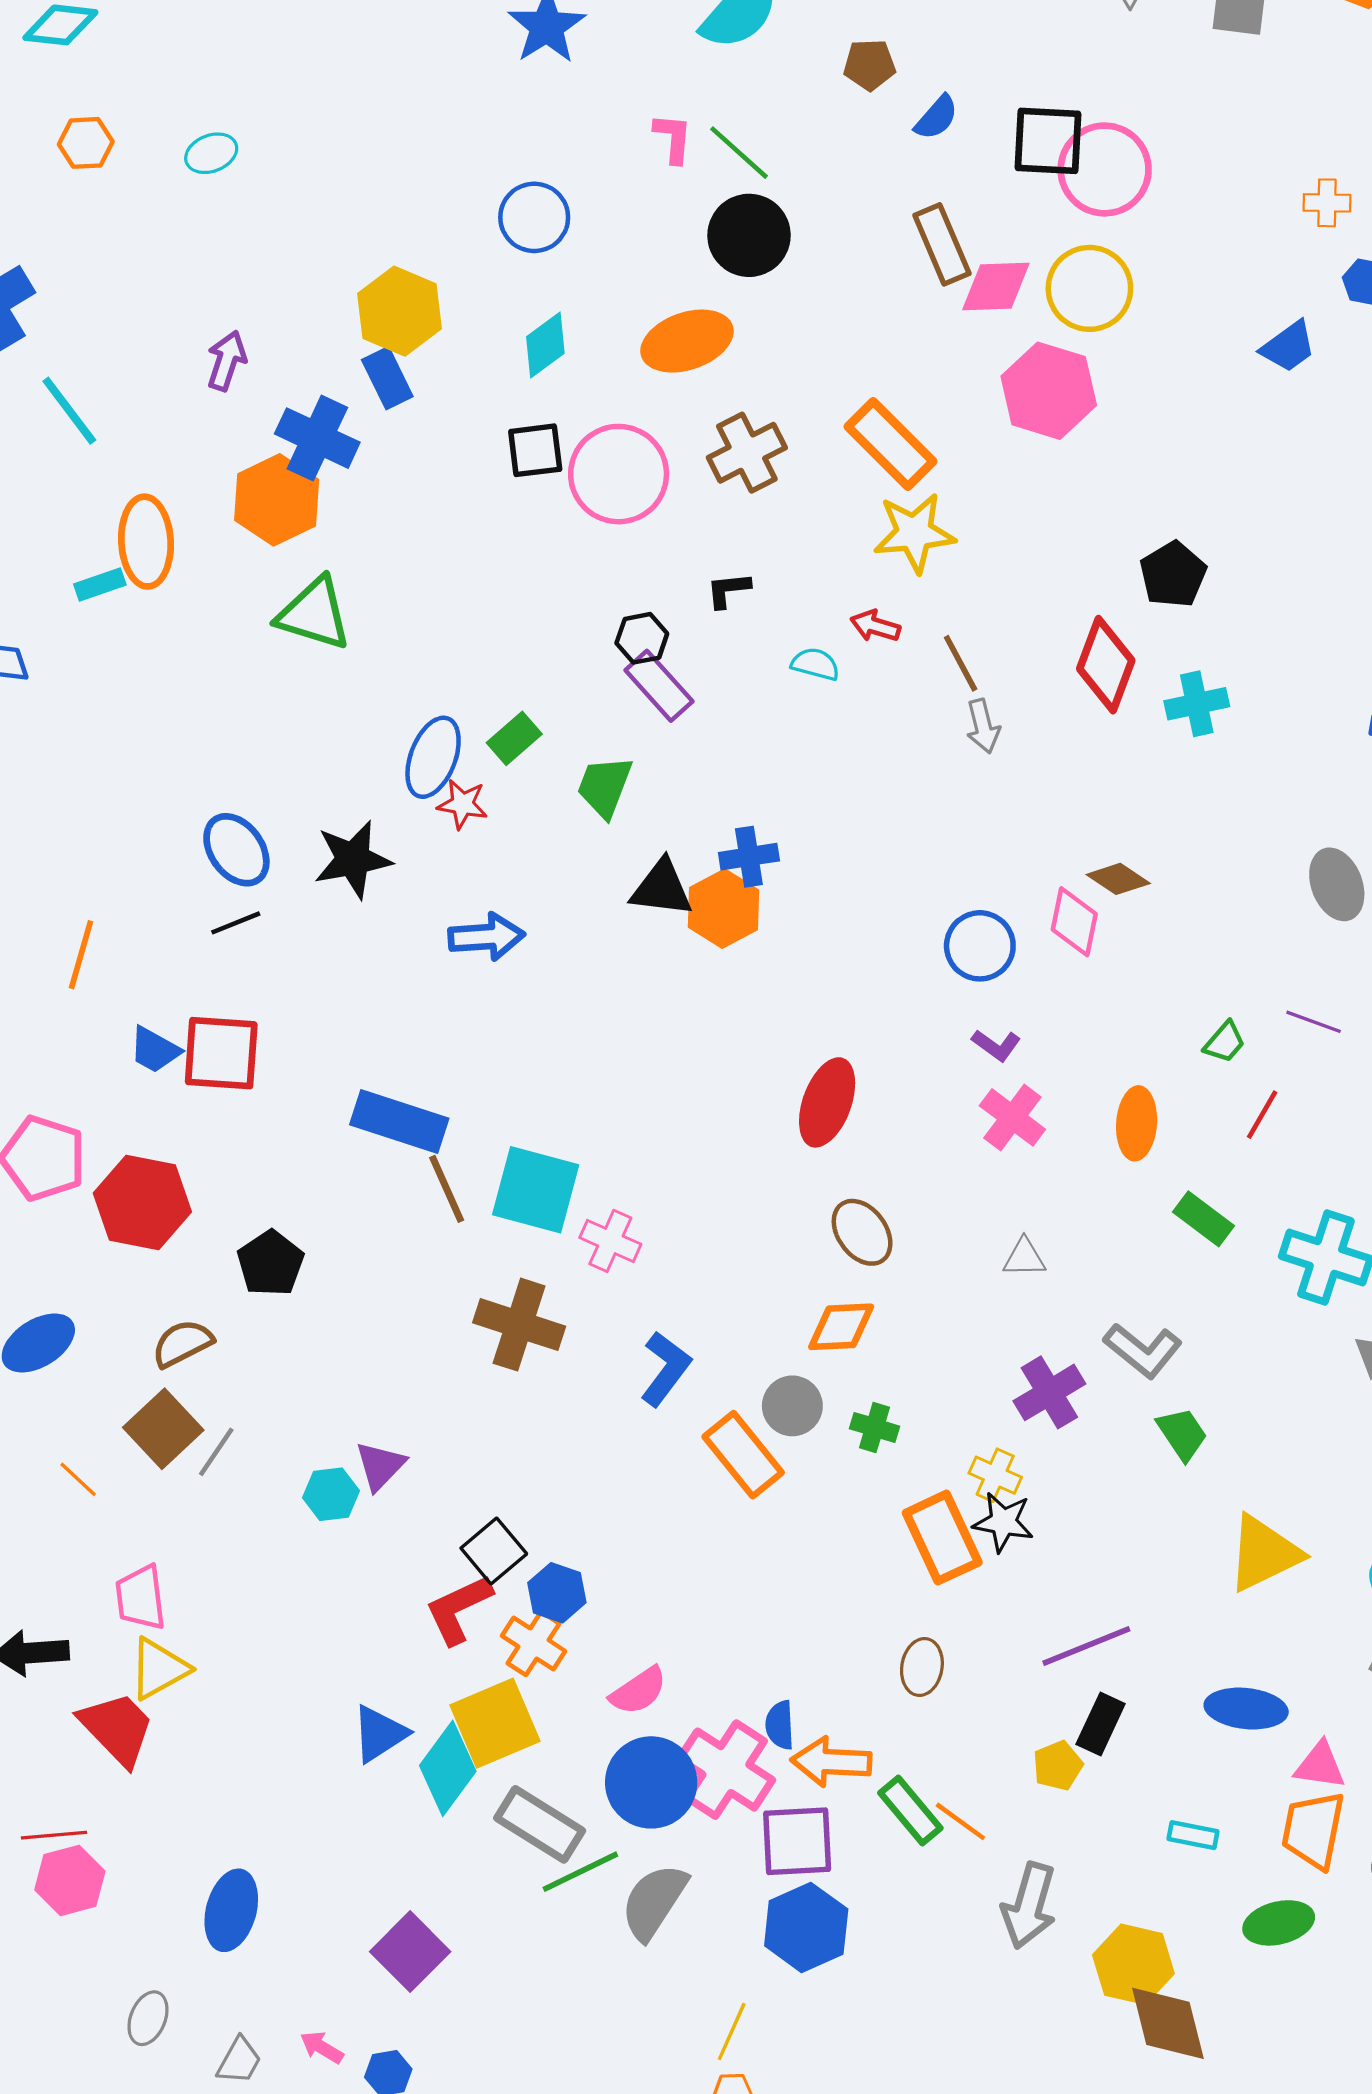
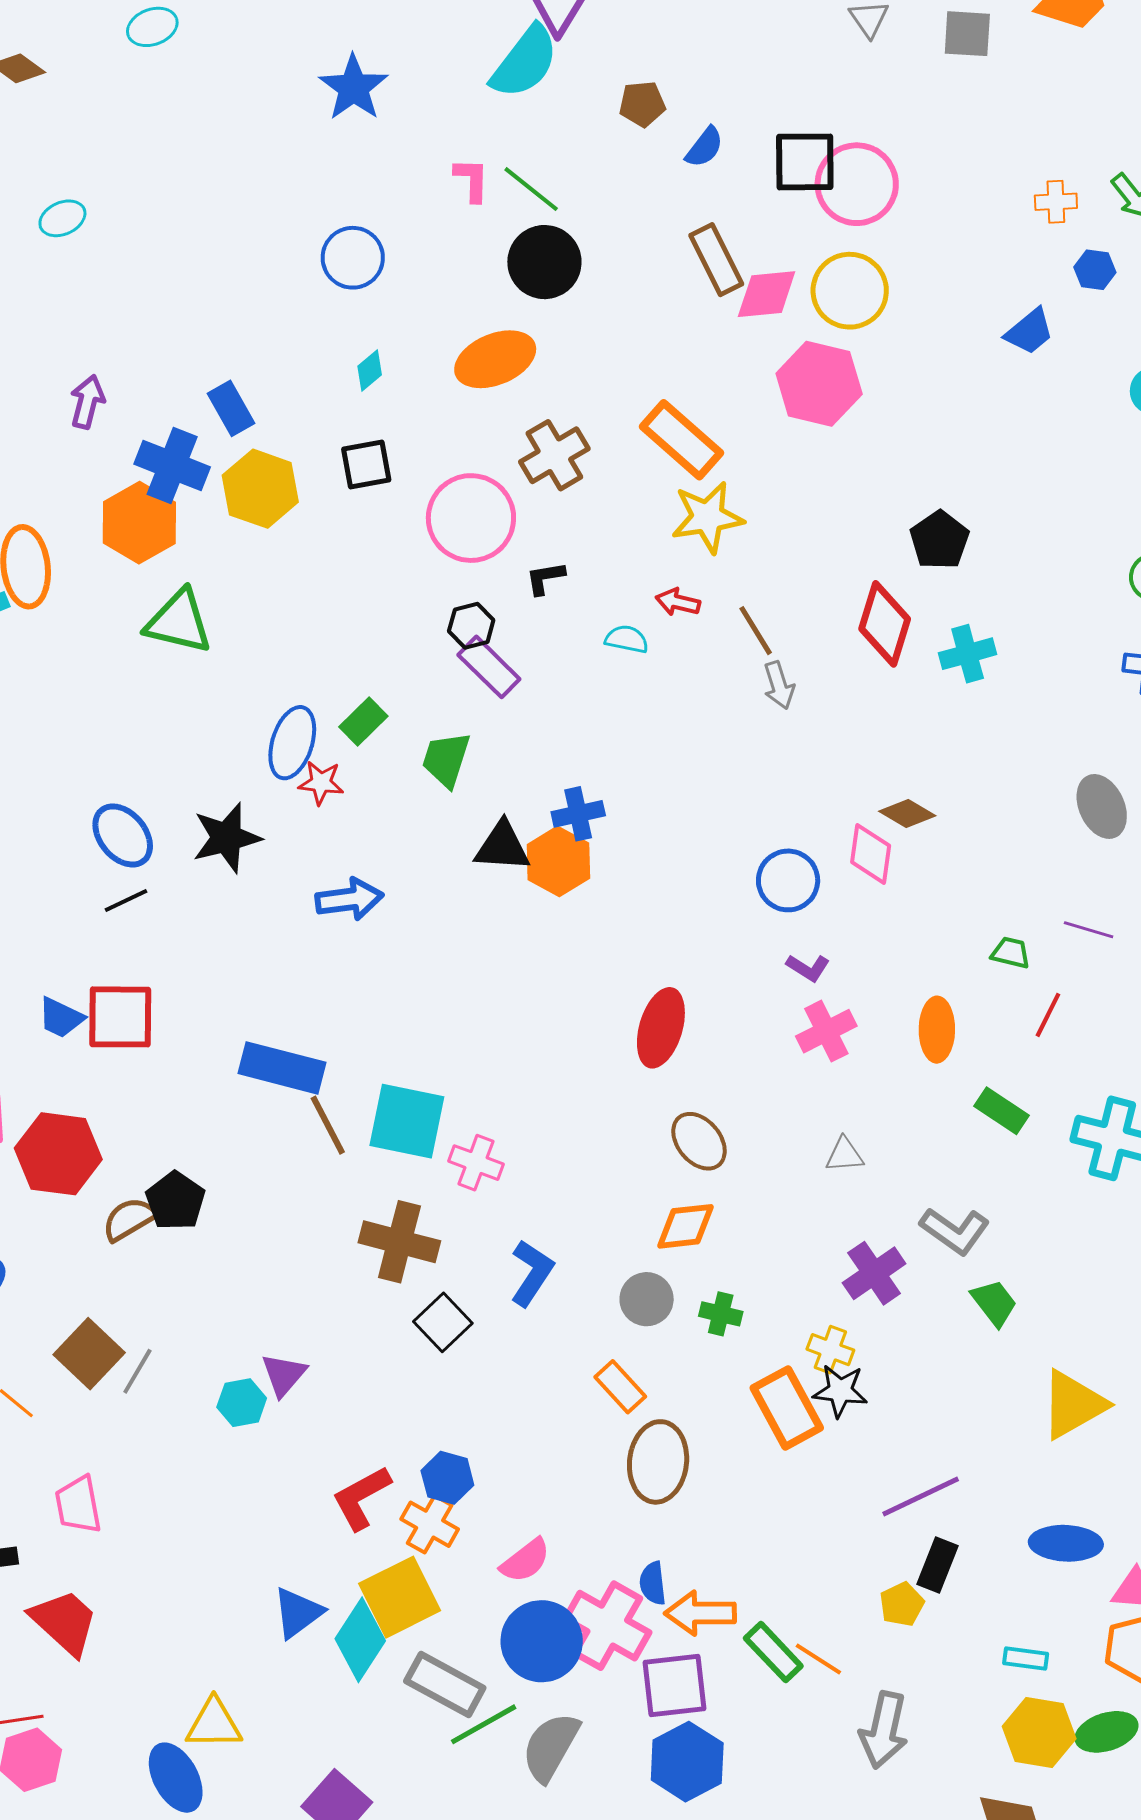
yellow hexagon: (400, 311) -> (260, 489), moved
cyan diamond: (545, 345) -> (370, 371), size x0.7
pink circle: (619, 474) -> (471, 518), moved
green trapezoid: (1225, 1042) -> (1011, 953), turned -114
pink cross: (1012, 1117) -> (826, 1031), turned 30
brown semicircle: (182, 1343) -> (129, 1219), moved
orange rectangle: (743, 1455) -> (620, 1387), moved, size x0.7
black square: (494, 1551) -> (443, 1322), moved
brown ellipse: (922, 1667) -> (658, 1462), moved, size x1.6
yellow triangle: (159, 1669) -> (214, 1724), moved, turned 32
blue ellipse: (231, 1910) -> (176, 1778), turned -40
yellow hexagon: (1133, 1964) -> (1039, 1733), moved

